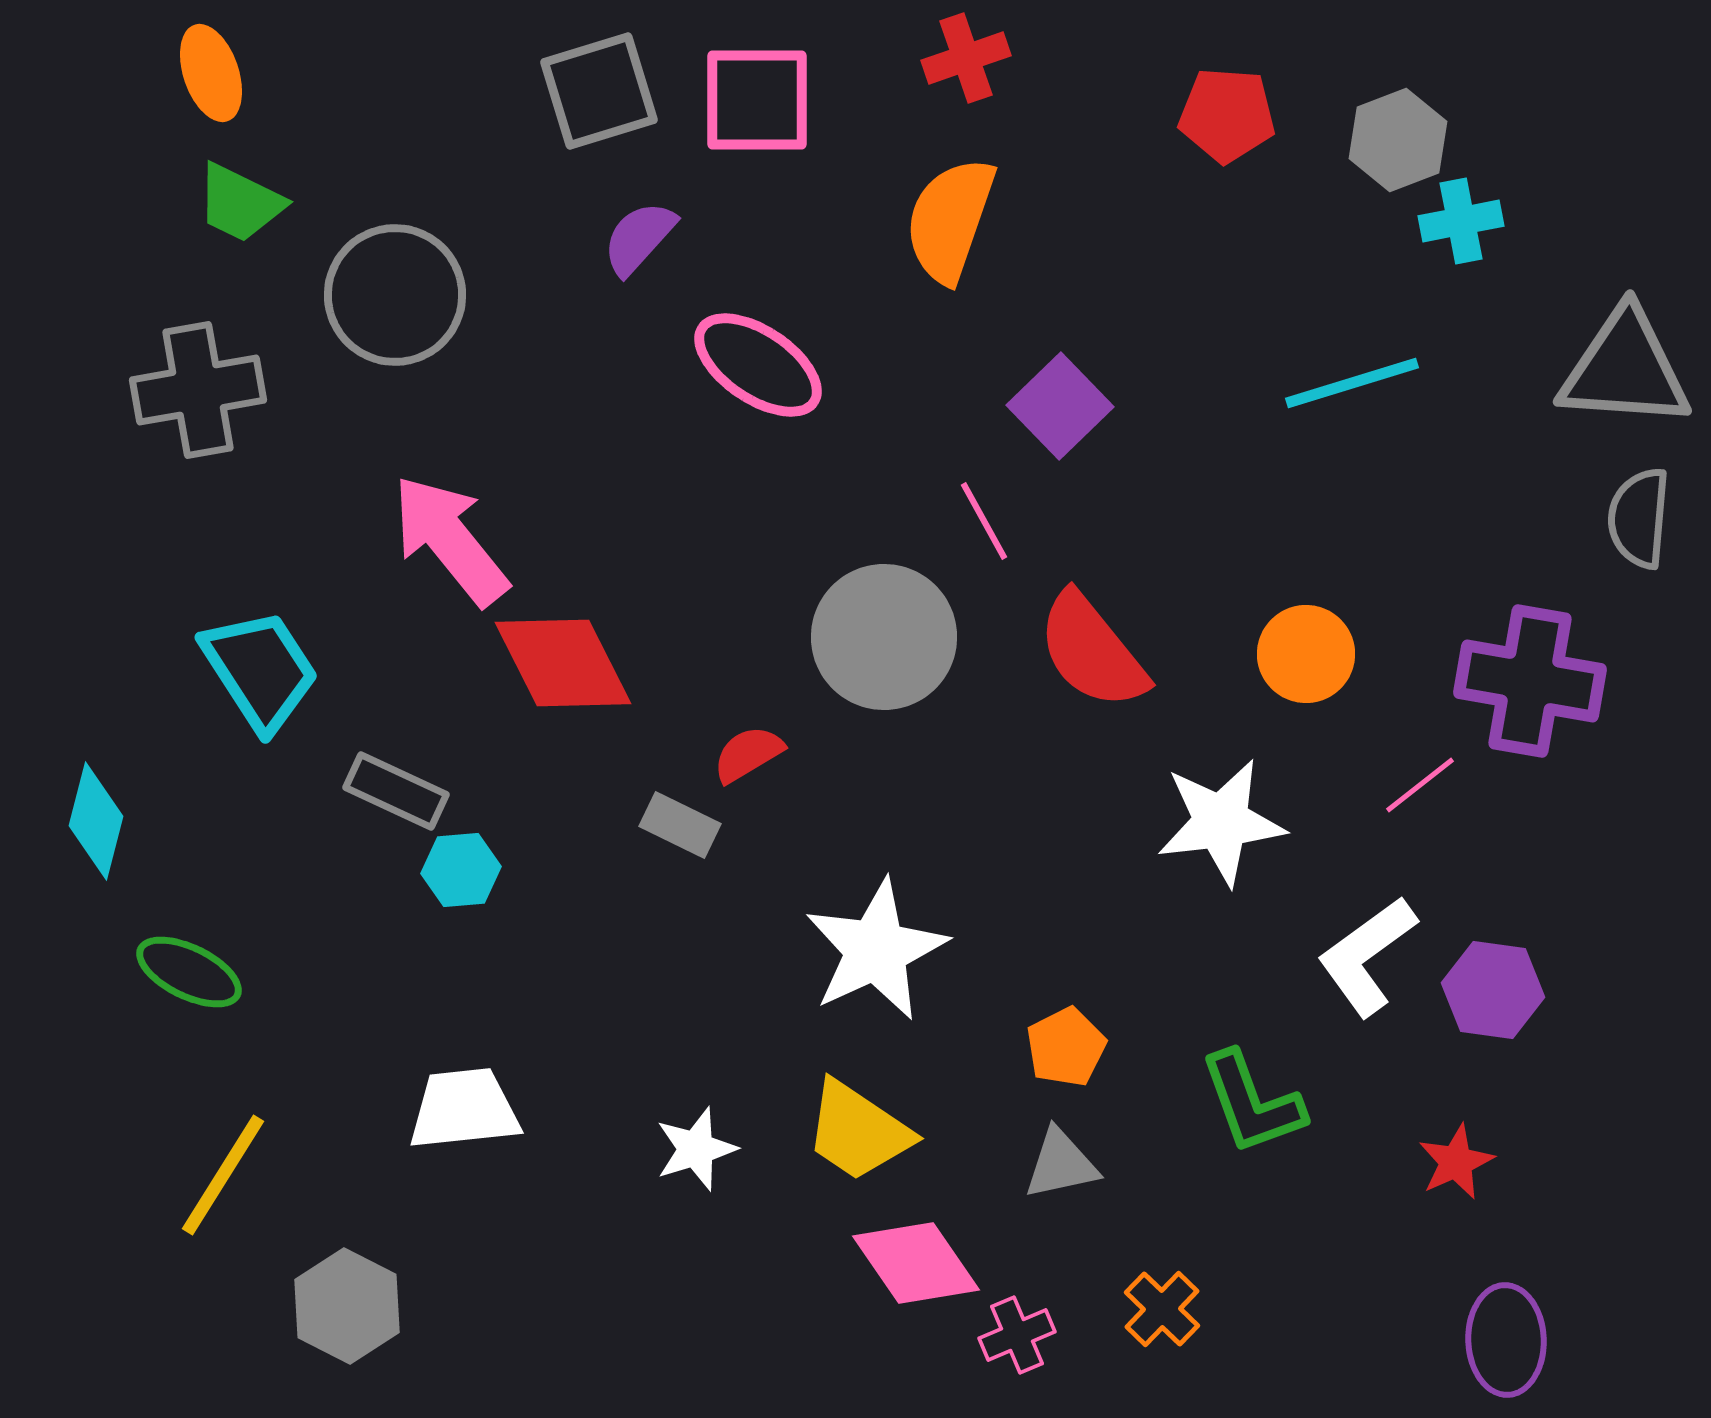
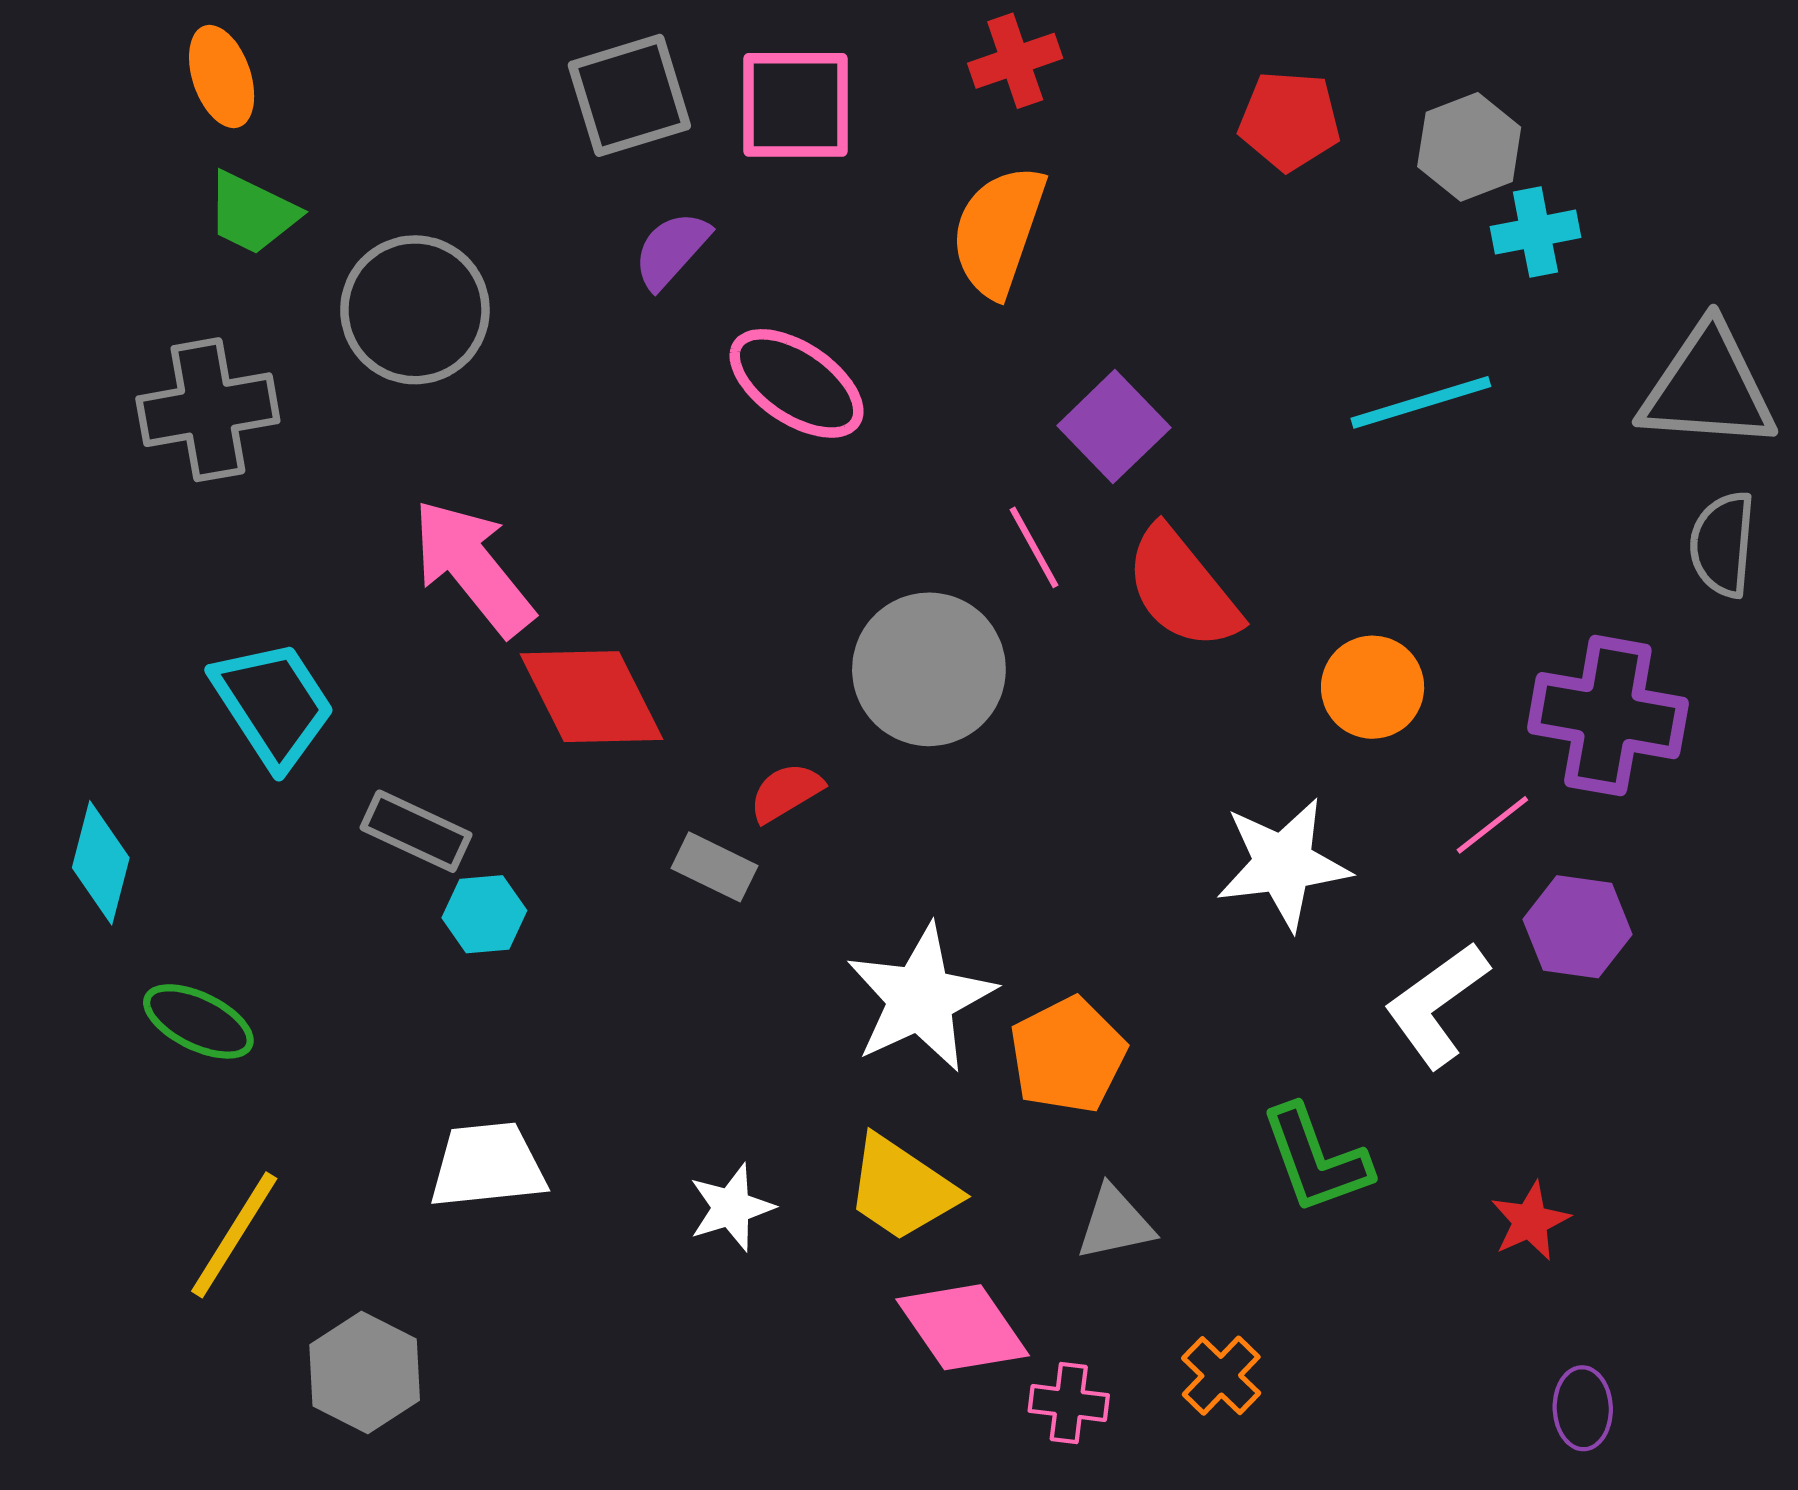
red semicircle: (1092, 651) -> (1182, 588), moved
purple hexagon: (1493, 990) -> (1577, 927), moved
orange pentagon: (1066, 1047) -> (1068, 1055), moved, size x1.4
pink cross: (1017, 1335) -> (1069, 1403), turned 30
purple ellipse: (1506, 1340) -> (1583, 1408), size x0.7

